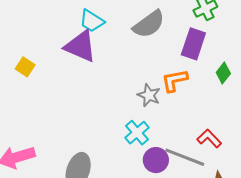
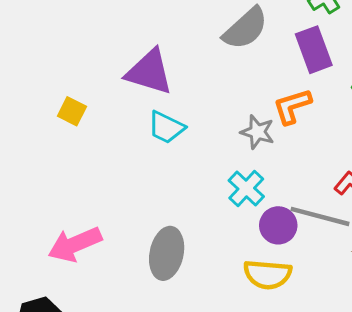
cyan trapezoid: (92, 21) -> (166, 127), moved
purple rectangle: (193, 44) -> (314, 50), turned -32

